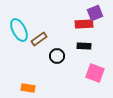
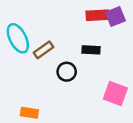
red rectangle: (84, 24) -> (97, 15), moved
black rectangle: (84, 46) -> (91, 50), moved

